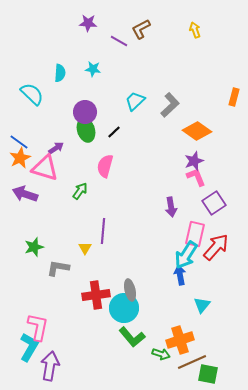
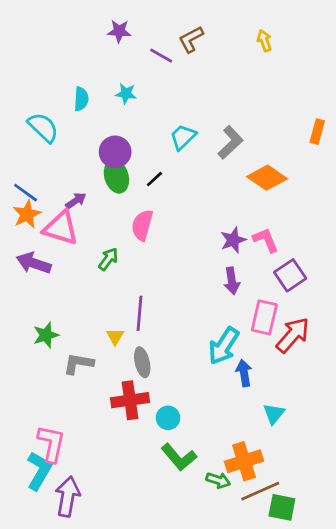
purple star: (194, 161) -> (233, 240), moved
cyan arrow: (186, 255) -> (224, 346), moved
gray ellipse: (130, 290) -> (142, 362), moved
cyan circle: (124, 308) -> (168, 418), size x0.6

